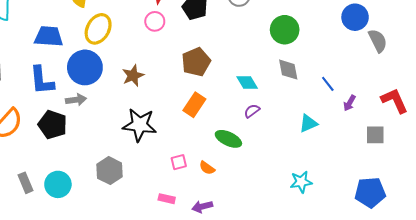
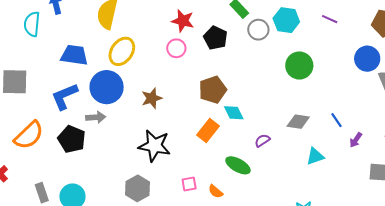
gray diamond: (288, 70) -> (298, 122), moved, turned -75
blue L-shape: (42, 80) -> (65, 96), turned 68
cyan diamond: (247, 83) -> (234, 113), moved
gray hexagon: (109, 171) -> (137, 188), moved

